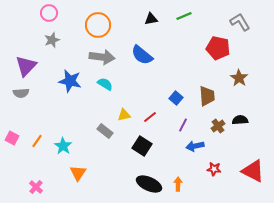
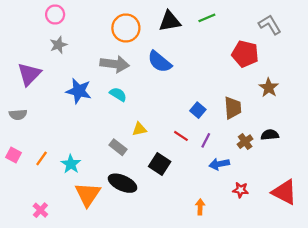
black triangle: (151, 19) -> (170, 21), size x1.5
orange circle: (98, 25) -> (126, 28), moved
gray semicircle: (21, 93) -> (18, 115), moved
red line: (150, 117) -> (181, 136), moved, turned 72
orange triangle: (78, 173) -> (88, 194), size x1.4
black ellipse: (149, 184) -> (123, 183), moved

